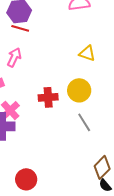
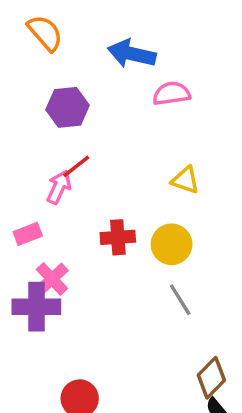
red line: (20, 28) -> (76, 166), moved, turned -54
red cross: (48, 97) -> (118, 237), moved

